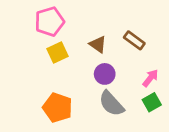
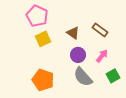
pink pentagon: (50, 22) -> (37, 16), turned -30
pink arrow: (150, 78) -> (102, 56), moved

